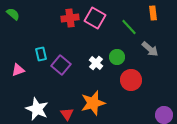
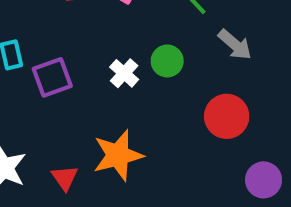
purple square: (61, 65) -> (52, 77), turned 30
red circle: (131, 80) -> (227, 116), moved

